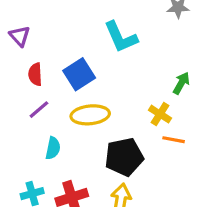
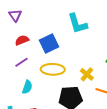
red semicircle: (35, 74) -> (22, 40), turned 64
yellow cross: (160, 114) -> (87, 74), moved

